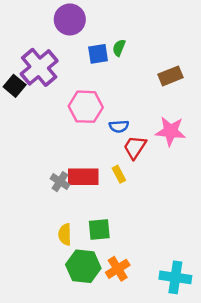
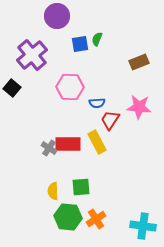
black square: (15, 86) -> (12, 88), moved
yellow rectangle: (119, 174) -> (97, 142), size x1.6

